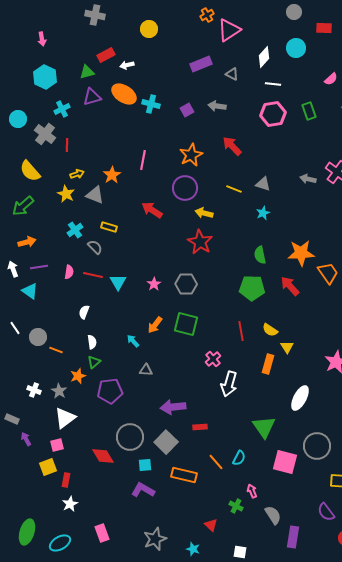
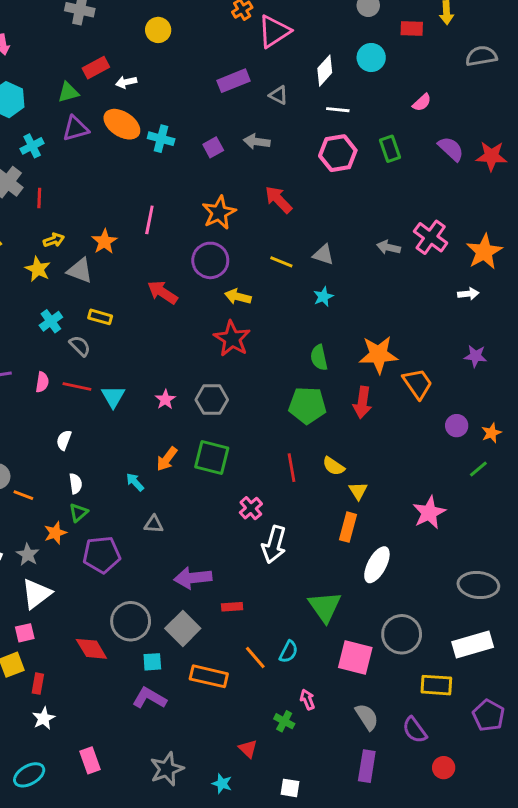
red arrow: (290, 286) -> (362, 402), turned -130
orange rectangle: (268, 364) -> (348, 527), moved
gray semicircle: (273, 515) -> (367, 717), moved

